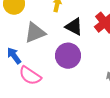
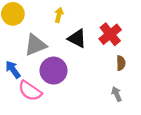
purple circle: (68, 56) -> (54, 71), moved

